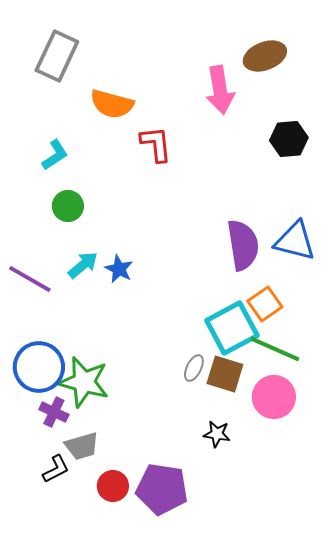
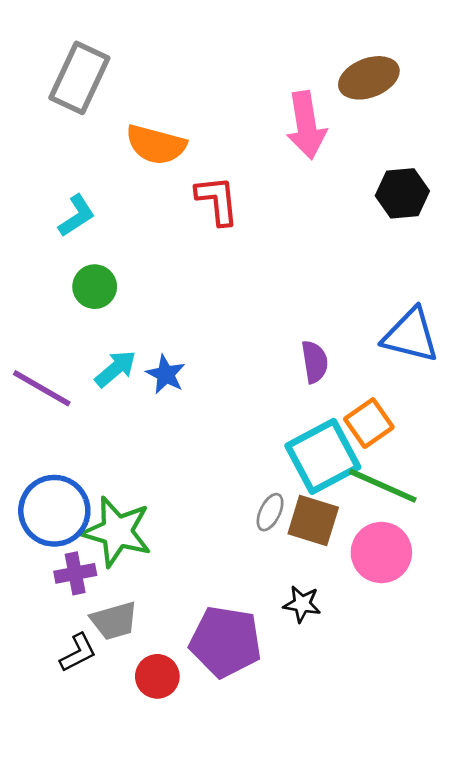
purple semicircle: (243, 245) -> (315, 362), moved, size x0.6
purple cross: (54, 412) -> (75, 573), turned -36
purple pentagon: (162, 489) -> (226, 642), moved

